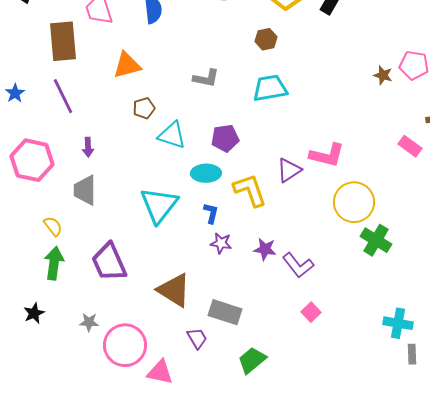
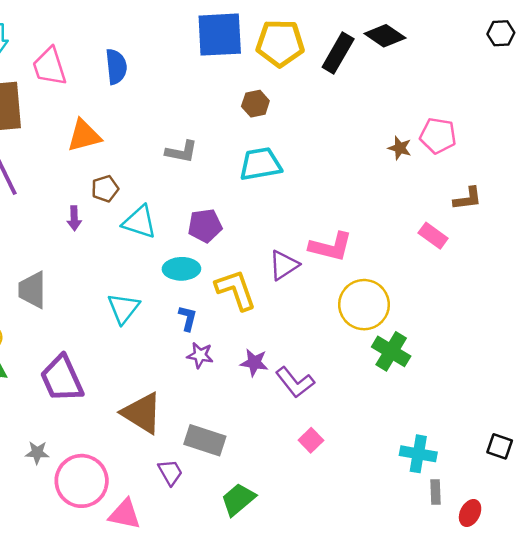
purple arrow: (88, 147) -> (74, 218), moved
cyan triangle: (159, 205) -> (124, 308), size x0.7

